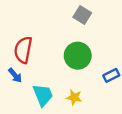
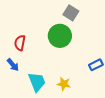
red semicircle: (23, 50) -> (20, 43), size x0.7
green circle: (78, 56) -> (60, 36), moved

